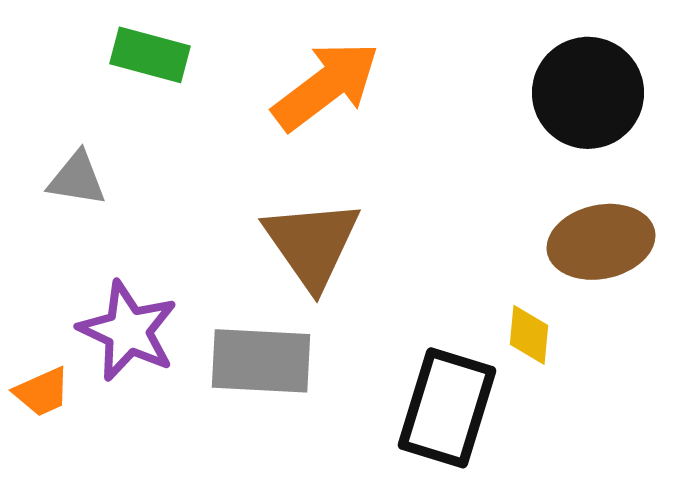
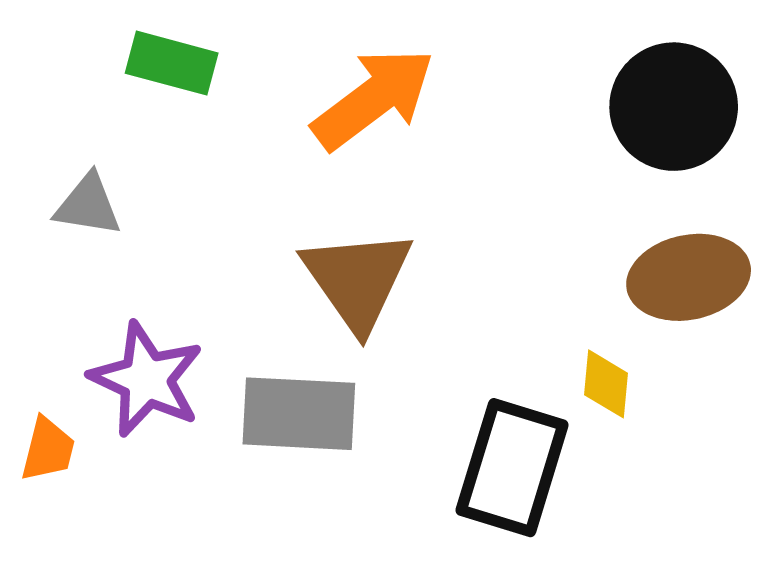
orange trapezoid: (42, 392) -> (48, 449), turned -52

